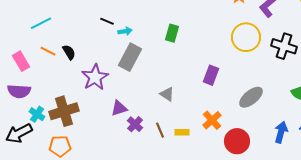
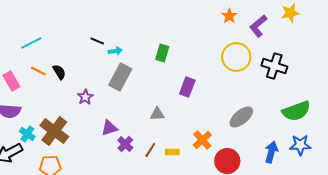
purple rectangle: (211, 75) -> (187, 87), moved
purple star: (95, 77) -> (85, 97), size x0.6
gray triangle: (167, 94) -> (157, 114), turned -35
brown cross: (64, 111) -> (54, 131), turned -36
brown line: (160, 130) -> (150, 150), turned 56

